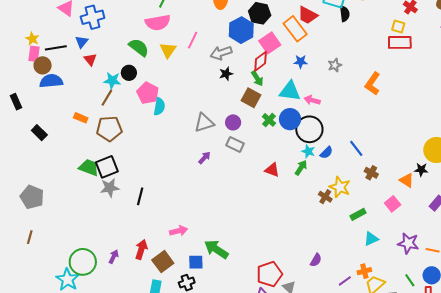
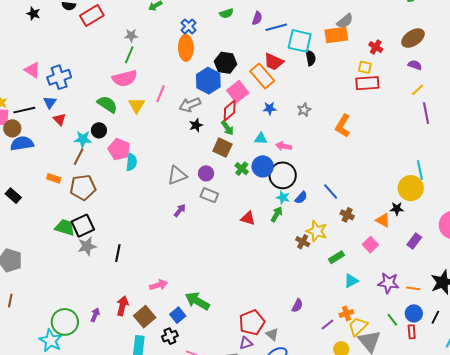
cyan triangle: (290, 91) -> (261, 139), size x0.6
blue square: (196, 262) -> (178, 315), turned -35

